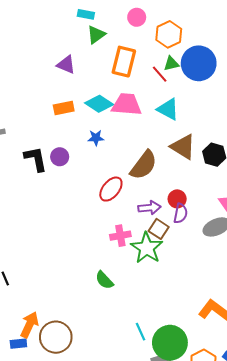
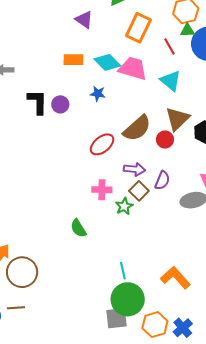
green triangle: (171, 64) -> (187, 30), moved
brown triangle: (183, 147) -> (177, 119), turned 32
red circle: (177, 199) -> (165, 140), moved
green star: (147, 248) -> (124, 206), size x0.6
cyan line: (141, 332) -> (123, 271), moved

